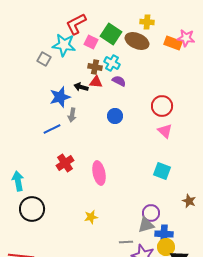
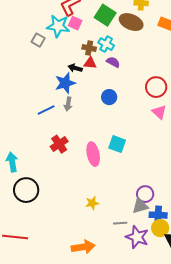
pink square: (91, 42) -> (75, 23), moved
blue star: (60, 97) -> (65, 83), moved
gray arrow: (72, 115) -> (68, 104), moved
cyan square: (162, 171) -> (117, 144), moved
yellow star: (91, 217) -> (92, 203), moved

